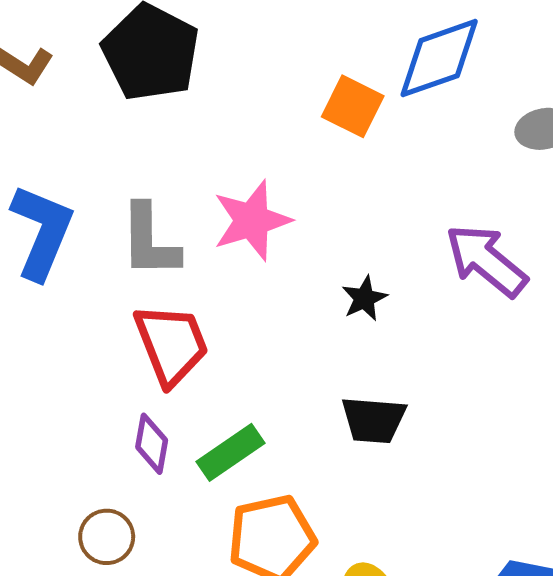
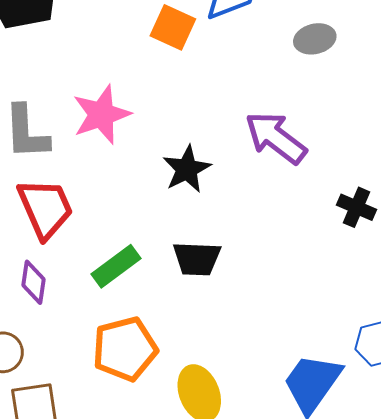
black star: (364, 298) -> (187, 169), size x1.4
green rectangle: (231, 452) -> (116, 266), moved

